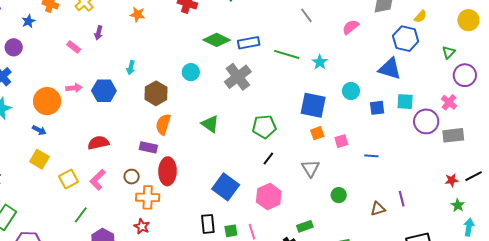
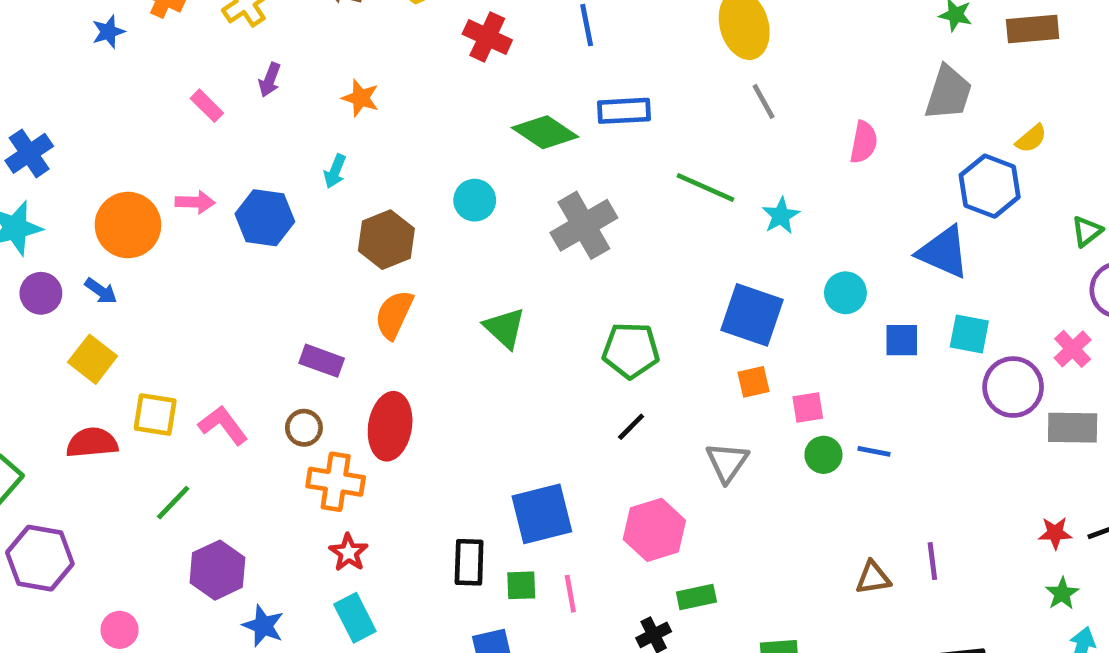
orange star: (137, 14) -> (361, 98), moved
pink semicircle: (350, 27) -> (864, 142), turned 132
blue rectangle: (249, 43) -> (624, 111), moved
purple circle: (14, 47) -> (41, 293), moved
red semicircle: (98, 143) -> (92, 443), moved
purple rectangle: (148, 147) -> (322, 361), moved
yellow square: (69, 179) -> (155, 415), turned 30
pink L-shape: (98, 180) -> (223, 425), turned 90
blue square: (226, 187) -> (542, 514), moved, turned 32
green circle: (339, 195) -> (823, 455), moved
pink hexagon: (269, 197) -> (654, 530), moved
red star: (142, 226) -> (349, 553), moved

